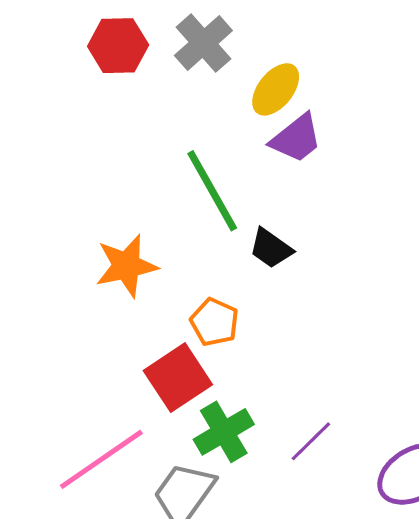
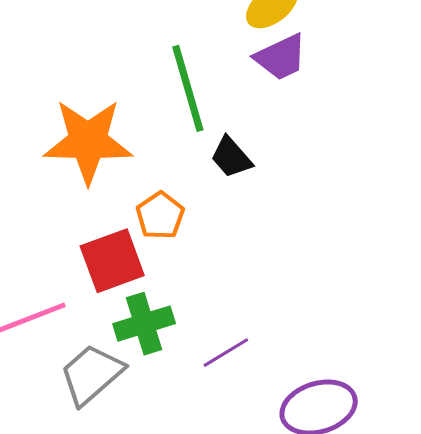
orange star: (126, 266) -> (88, 141), size x1.4

